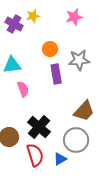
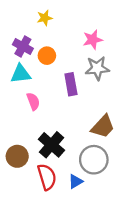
pink star: (74, 17) -> (93, 40), moved
purple cross: (14, 24) -> (23, 46), moved
orange circle: (50, 49) -> (47, 56), moved

